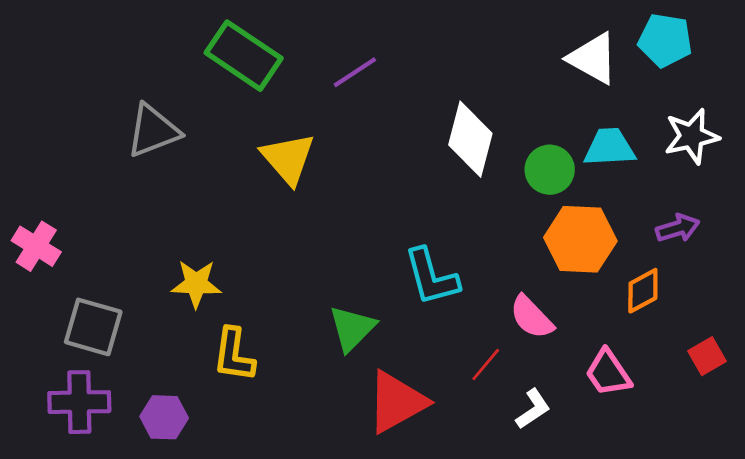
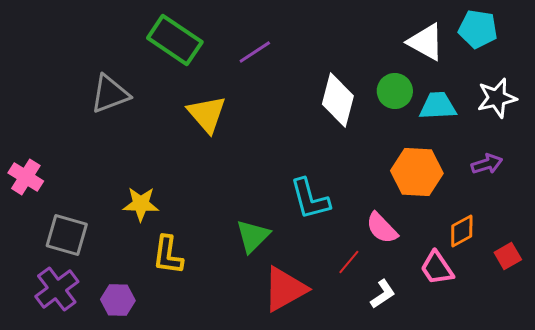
green circle: (550, 170) -> (395, 91), moved
orange diamond: (643, 291) -> (462, 231), moved
purple cross: (79, 402) -> (57, 289), turned -36

